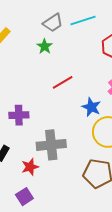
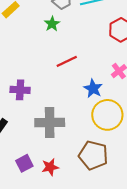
red star: (30, 167) -> (50, 167), moved
purple square: (24, 197) -> (24, 163), moved

